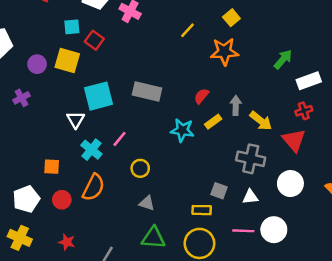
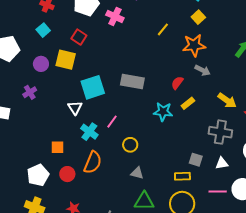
cyan square: (72, 27) -> (43, 30), moved, turned -32
red square: (94, 40) -> (79, 37), moved
gray arrow: (236, 105) -> (202, 70), moved, turned 119

